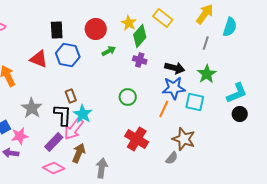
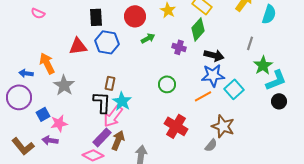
green diamond: (140, 36) -> (198, 29), moved
gray line: (206, 43) -> (250, 43), moved
red triangle: (39, 59) -> (78, 46), turned -30
green star: (207, 74) -> (263, 65), moved
brown rectangle: (71, 96) -> (110, 83), turned 32
cyan square: (195, 102) -> (234, 89), turned 36
gray star: (32, 108) -> (64, 85), moved
orange line: (164, 109) -> (203, 96), turned 36
purple rectangle: (54, 142) -> (102, 137), moved

